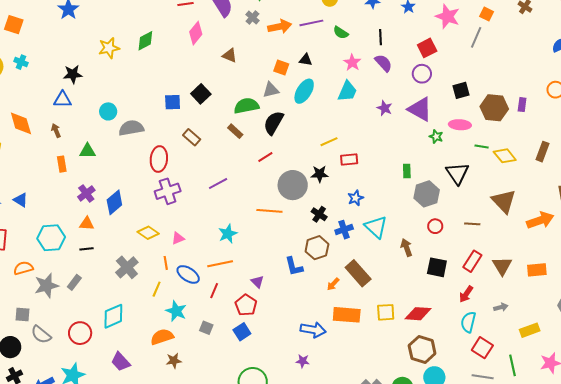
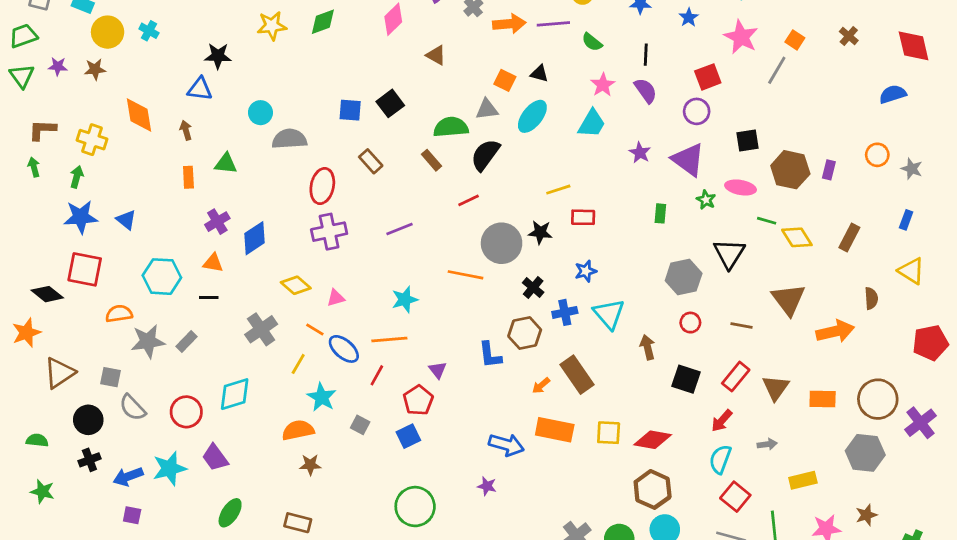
green rectangle: (407, 171) -> (660, 213), moved
orange line: (166, 263) -> (315, 330), turned -56
purple trapezoid: (121, 362) -> (215, 458), moved

